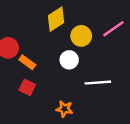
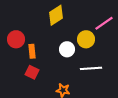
yellow circle: (81, 36) -> (86, 39), moved
orange rectangle: (27, 62) -> (32, 51), turned 48

